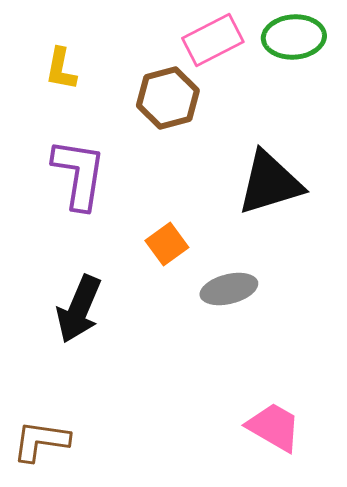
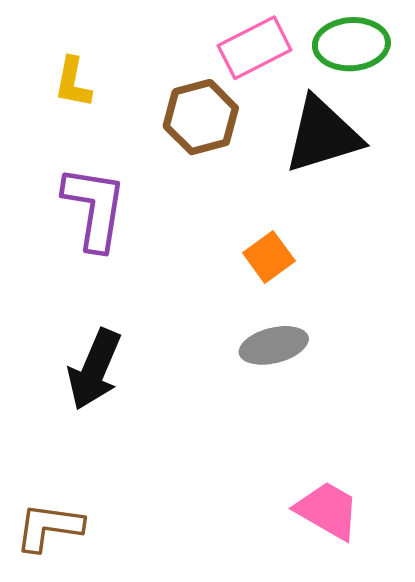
black triangle: (270, 183) -> (323, 135), moved
orange square: (167, 244) -> (269, 257), moved

